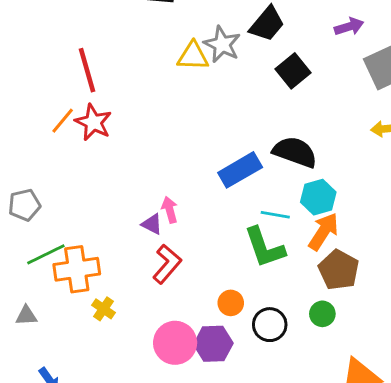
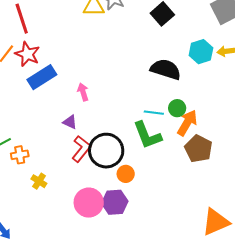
blue rectangle: (240, 170) -> (42, 77), moved
cyan hexagon: (318, 197) -> (201, 52), moved
pink arrow: (170, 210) -> (83, 92), moved
orange cross: (77, 269) -> (20, 155), size x0.6
green circle: (322, 314) -> (177, 108), moved
black circle: (270, 325) -> (106, 151), moved, size x1.5

